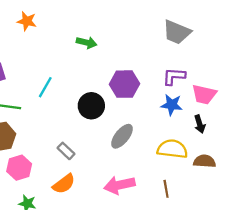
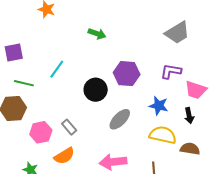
gray trapezoid: (177, 32) -> (177, 33), turned -60
blue star: (172, 105) -> (159, 106), moved
pink hexagon: (19, 168) -> (41, 132), moved

